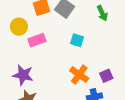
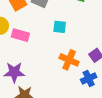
pink rectangle: (37, 40) -> (20, 35), turned 48

